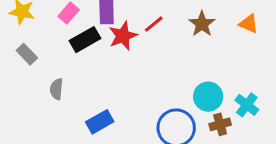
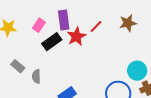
brown star: (202, 24) -> (128, 23), turned 30
gray rectangle: (27, 54) -> (18, 66), moved

